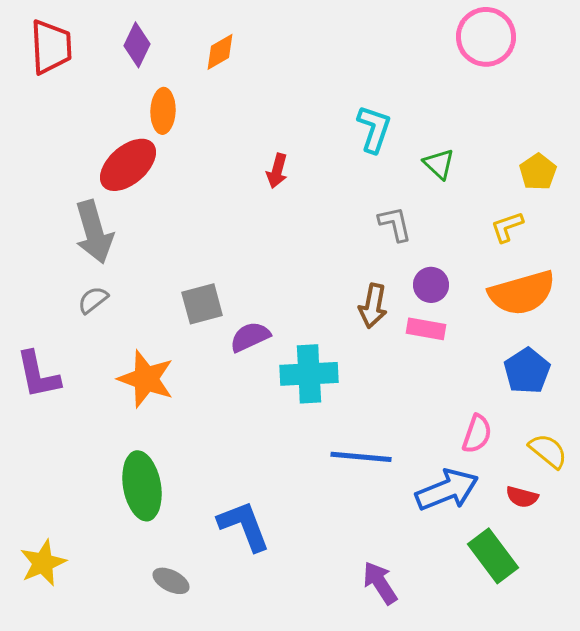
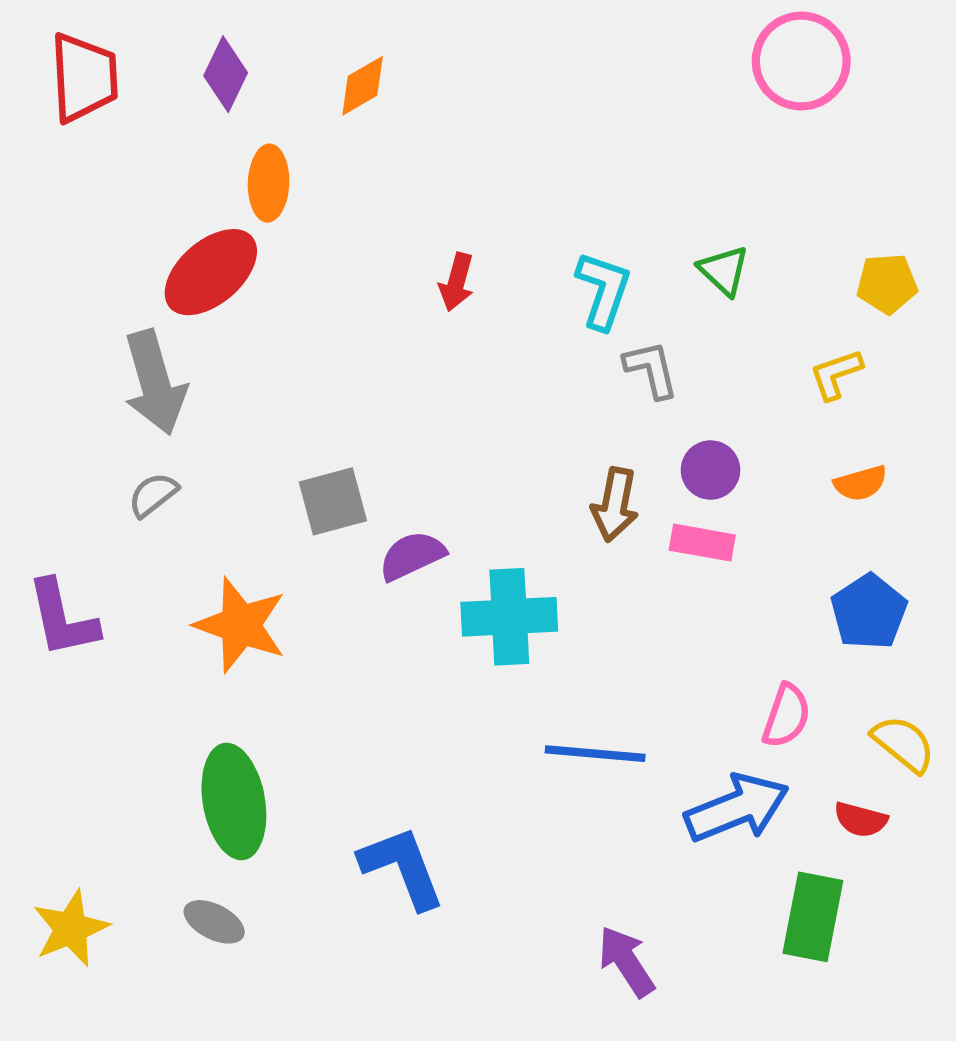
cyan L-shape: (374, 129) -> (603, 290), moved
yellow pentagon: (538, 172) -> (887, 284), turned 30
orange semicircle: (522, 293) -> (861, 483), size x0.5
green rectangle: (493, 556) -> (813, 917), turned 48
gray ellipse: (171, 581) -> (214, 922), moved

